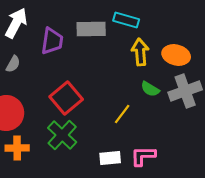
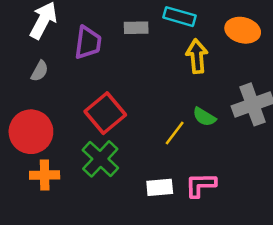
gray rectangle: (91, 29) -> (136, 28), size x0.7
orange ellipse: (176, 55) -> (243, 30), moved
green semicircle: (150, 89) -> (204, 117), moved

